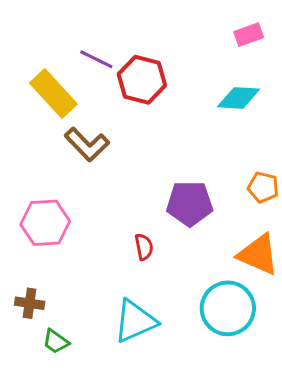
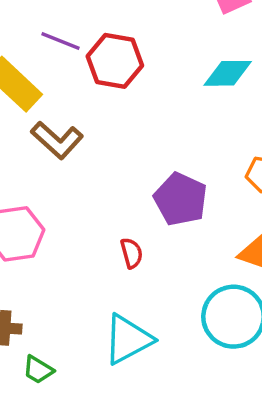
purple pentagon: (190, 203) -> (181, 199), turned 30

